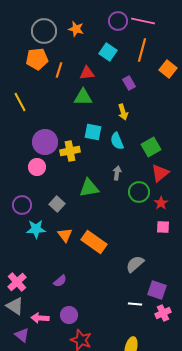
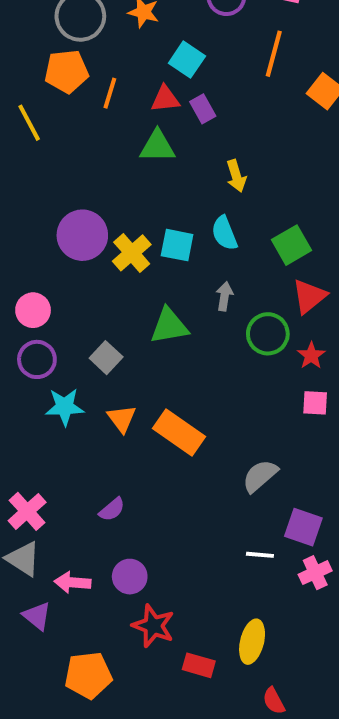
cyan square: (108, 52) -> (187, 60), moved
purple rectangle: (129, 83) -> (203, 109), moved
yellow line: (20, 102) -> (29, 123), moved
cyan square: (93, 132) -> (177, 245), moved
yellow cross: (70, 151) -> (132, 253), turned -30
pink circle: (37, 167) -> (33, 310), moved

